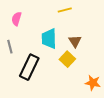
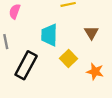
brown triangle: (75, 41) -> (91, 33), moved
orange star: (93, 83) -> (95, 72), moved

